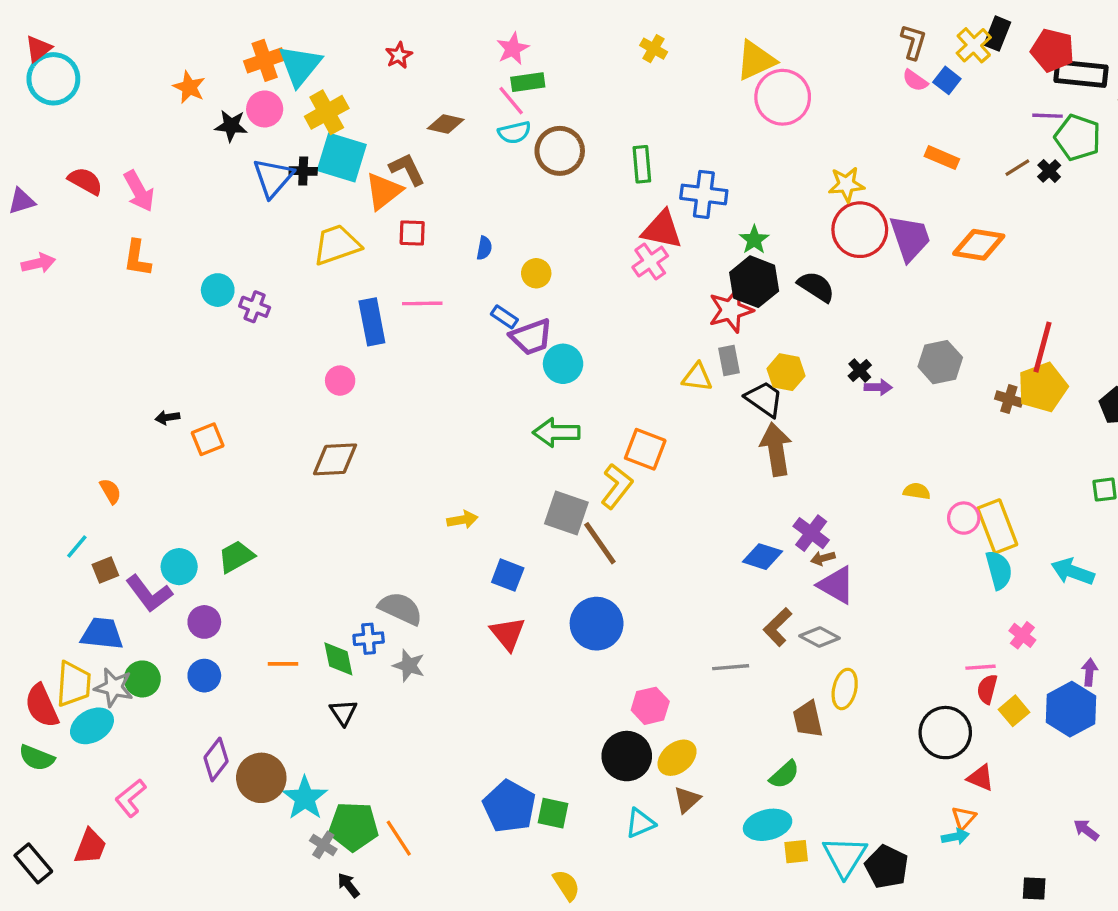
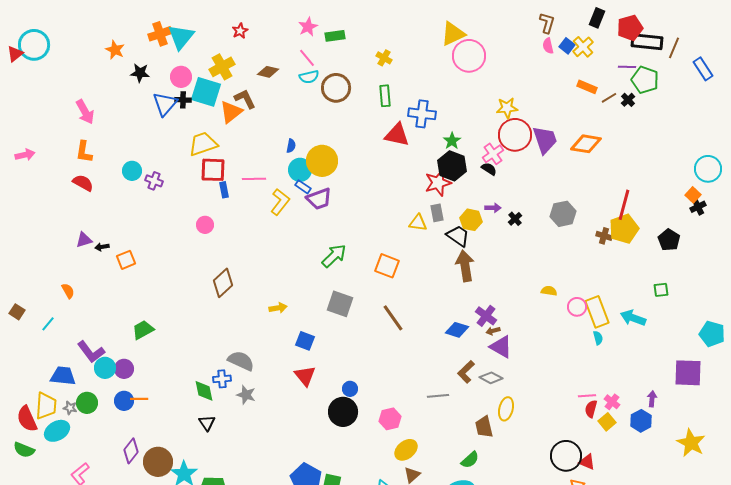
yellow cross: (974, 45) -> (583, 47), moved
red triangle: (38, 49) -> (15, 54), moved
yellow cross: (654, 49) -> (384, 58), moved
red pentagon: (1053, 50) -> (630, 28), turned -30
pink semicircle: (915, 80) -> (548, 46), turned 42
green rectangle: (528, 82) -> (335, 36), moved
pink circle: (265, 109) -> (181, 77), moved
yellow cross: (327, 112) -> (222, 67), moved
orange rectangle: (942, 158) -> (587, 87), moved
red semicircle: (85, 181) -> (83, 183), moved
purple triangle: (22, 201) -> (84, 240), moved
red square: (412, 233) -> (213, 170), moved, size x1.5
pink cross: (650, 262) -> (493, 154), moved
yellow circle: (536, 273) -> (322, 161), size x1.8
black semicircle: (816, 287) -> (489, 169), size x0.7
blue rectangle: (372, 322) -> (224, 190), size x0.6
cyan circle: (563, 364) -> (300, 170), moved
purple arrow: (878, 387) -> (493, 208), moved
green arrow: (556, 433) -> (334, 256), turned 136
brown diamond: (335, 459) -> (223, 283), moved, turned -40
yellow L-shape: (617, 486) -> (280, 202), moved
brown line: (600, 543) -> (393, 318), moved
cyan circle: (179, 567) -> (105, 368), moved
brown square: (105, 570) -> (17, 312), moved, turned -35
cyan semicircle: (999, 570) -> (598, 338), size x0.6
cyan arrow: (1073, 572) -> (633, 318), moved
blue circle: (597, 624) -> (350, 389), moved, size x0.5
pink cross: (1022, 635) -> (612, 402), moved
orange line: (283, 664) -> (139, 399), moved
gray star: (114, 687) -> (70, 408), size x0.6
blue hexagon: (1071, 709) -> (641, 421), size x0.7
black circle: (945, 733) -> (566, 456), moved
black circle: (627, 756) -> (343, 412), moved

